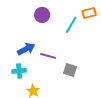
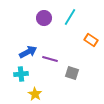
orange rectangle: (89, 13) -> (91, 40), moved, turned 48
cyan line: (71, 25) -> (70, 17), moved

